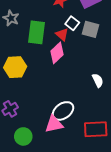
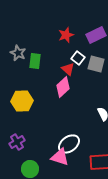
green rectangle: (37, 32) -> (35, 61), moved, size x0.7
pink triangle: (54, 124) -> (60, 157), turned 30

